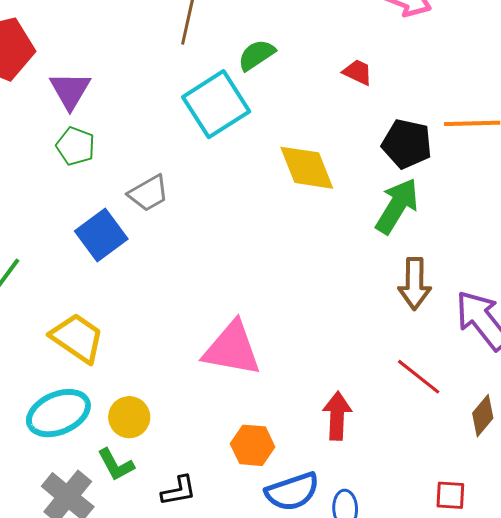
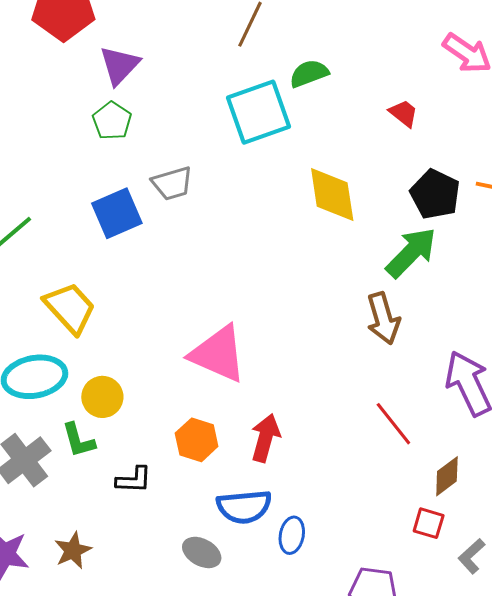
brown arrow: (415, 284) -> (383, 318), moved, turned -30
red arrow: (337, 416) -> (265, 438), moved
orange hexagon: (253, 445) -> (197, 440), moved
red square: (450, 495) -> (429, 523), moved

